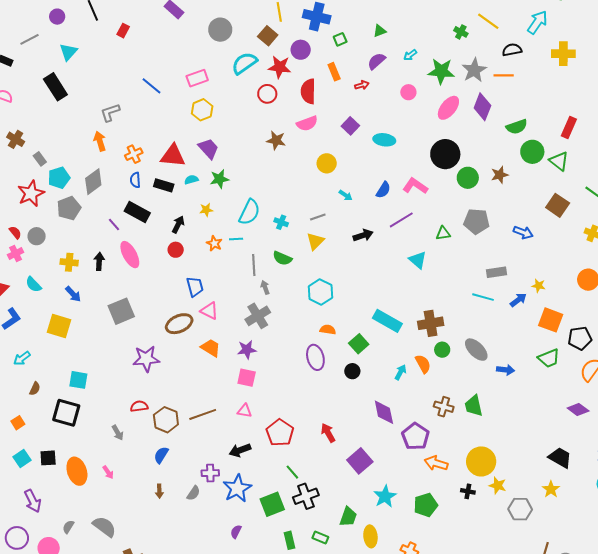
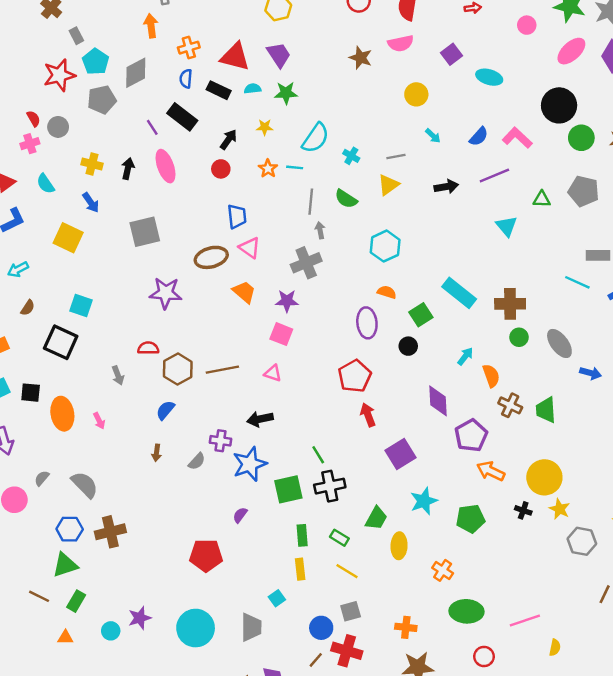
cyan pentagon: (59, 178) -> (96, 62), turned -30
orange semicircle: (423, 364) -> (491, 376), moved
red pentagon: (280, 433) -> (355, 376), moved

